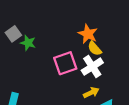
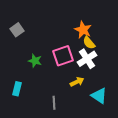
green star: (28, 43) -> (35, 61), moved
yellow arrow: (91, 93) -> (77, 82), moved

